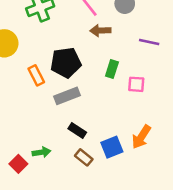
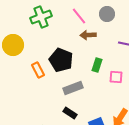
black pentagon: (66, 63) -> (61, 60), turned 30
gray rectangle: (67, 96) -> (73, 88), moved

